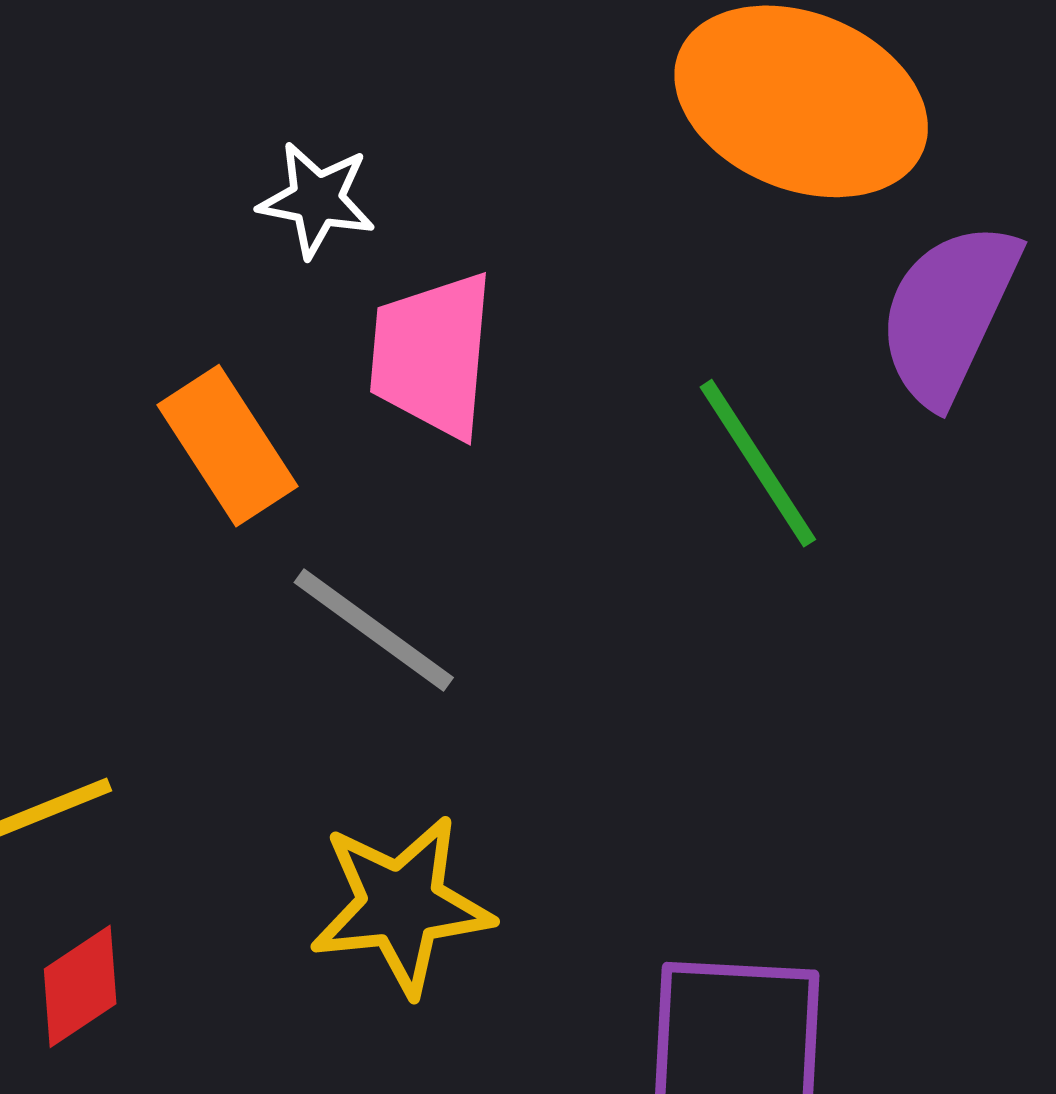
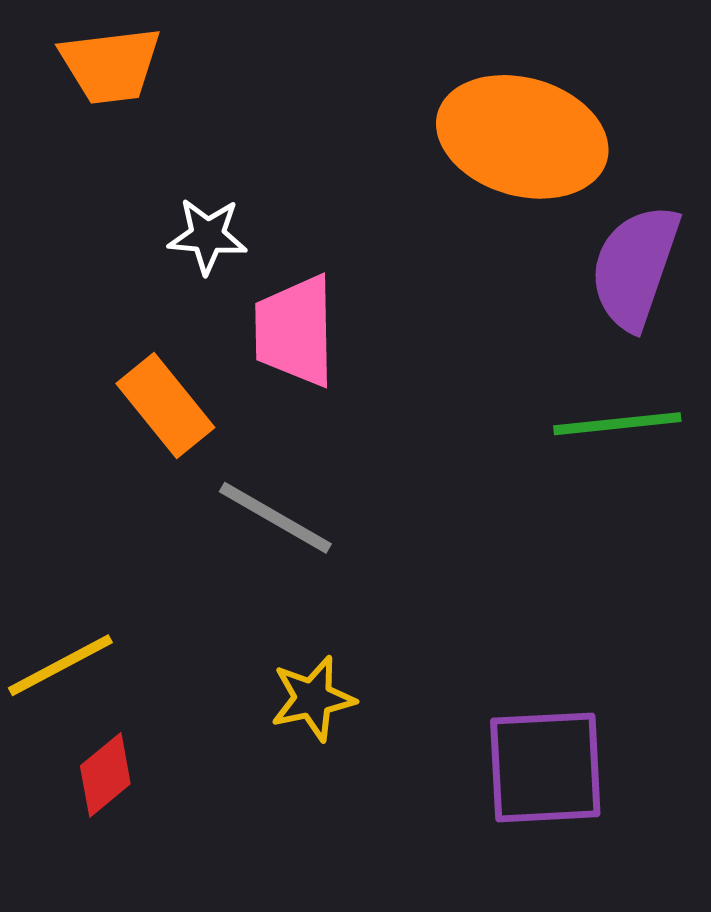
green line: (758, 463) -> (617, 424), moved, turned -57
yellow star: (401, 905) -> (313, 699), size x0.7

